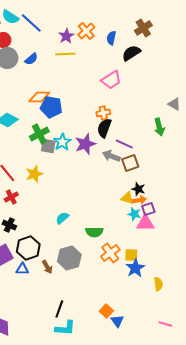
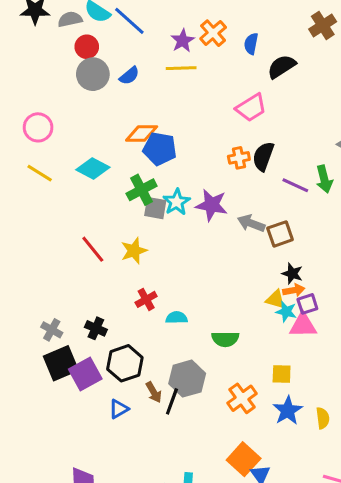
brown cross: (143, 28) -> (323, 25), moved
black semicircle: (104, 128) -> (263, 156), moved
purple star: (85, 144) -> (212, 205), turned 30
purple line: (124, 144) -> (295, 185), moved
red cross: (11, 197) -> (146, 299), moved
yellow triangle: (127, 198) -> (275, 299), moved
cyan semicircle: (62, 218) -> (177, 318), turned 40
orange cross: (110, 253) -> (242, 398), moved
blue star: (135, 268) -> (288, 411), moved
blue triangle: (22, 269) -> (119, 409), moved, turned -32
black line: (59, 309) -> (172, 401), moved
orange square: (106, 311) -> (244, 459), size x1.5

